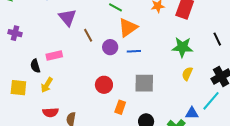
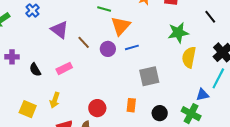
pink rectangle: (54, 56) -> (64, 68), moved
black semicircle: (35, 66) -> (35, 70), moved
yellow semicircle: (187, 74) -> (189, 57), size x1.5
red circle: (104, 85) -> (97, 108), moved
yellow square: (18, 88) -> (28, 109), turned 30

